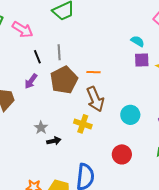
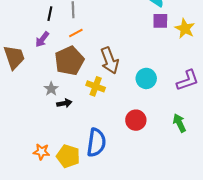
black line: (37, 57) -> (50, 14), turned 32
orange line: (93, 72) -> (76, 33), moved, turned -32
brown pentagon: (64, 80) -> (69, 61), moved

